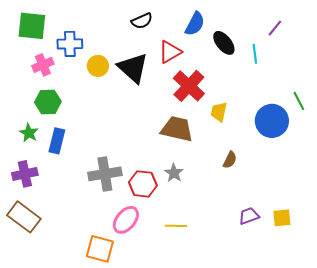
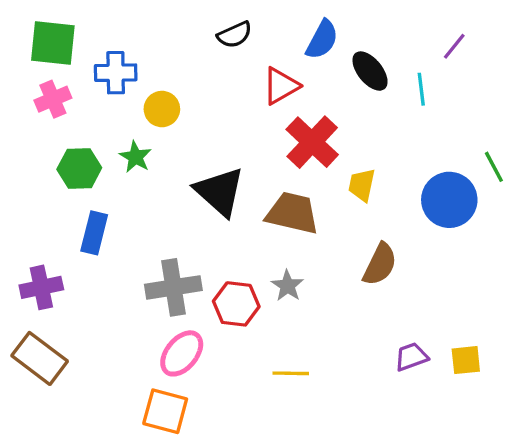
pink cross: (43, 65) -> (53, 99), moved
black triangle: (133, 68) -> (220, 192), moved
green star: (29, 133) -> (135, 157), moved
brown semicircle: (230, 160) -> (380, 264), size x1.5
pink ellipse: (126, 220) -> (182, 353), moved

